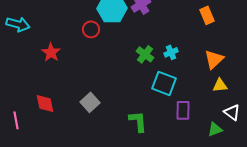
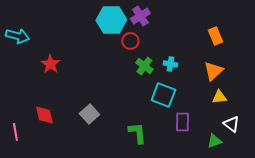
orange rectangle: (207, 15) -> (215, 36), moved
red circle: (91, 29) -> (130, 41), moved
cyan cross: (171, 52) -> (170, 64), turned 32

